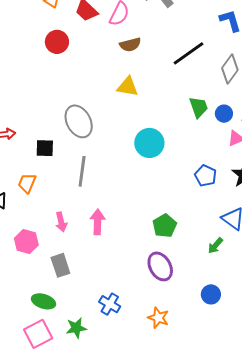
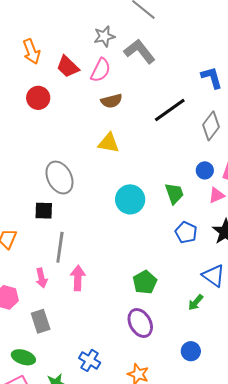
green trapezoid: (199, 107) -> (174, 193), moved
black square: (45, 148) -> (44, 211), moved
gray line: (82, 171) -> (60, 247), moved

